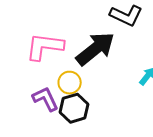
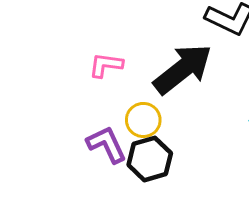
pink L-shape: (45, 47) -> (106, 65), size x0.6

